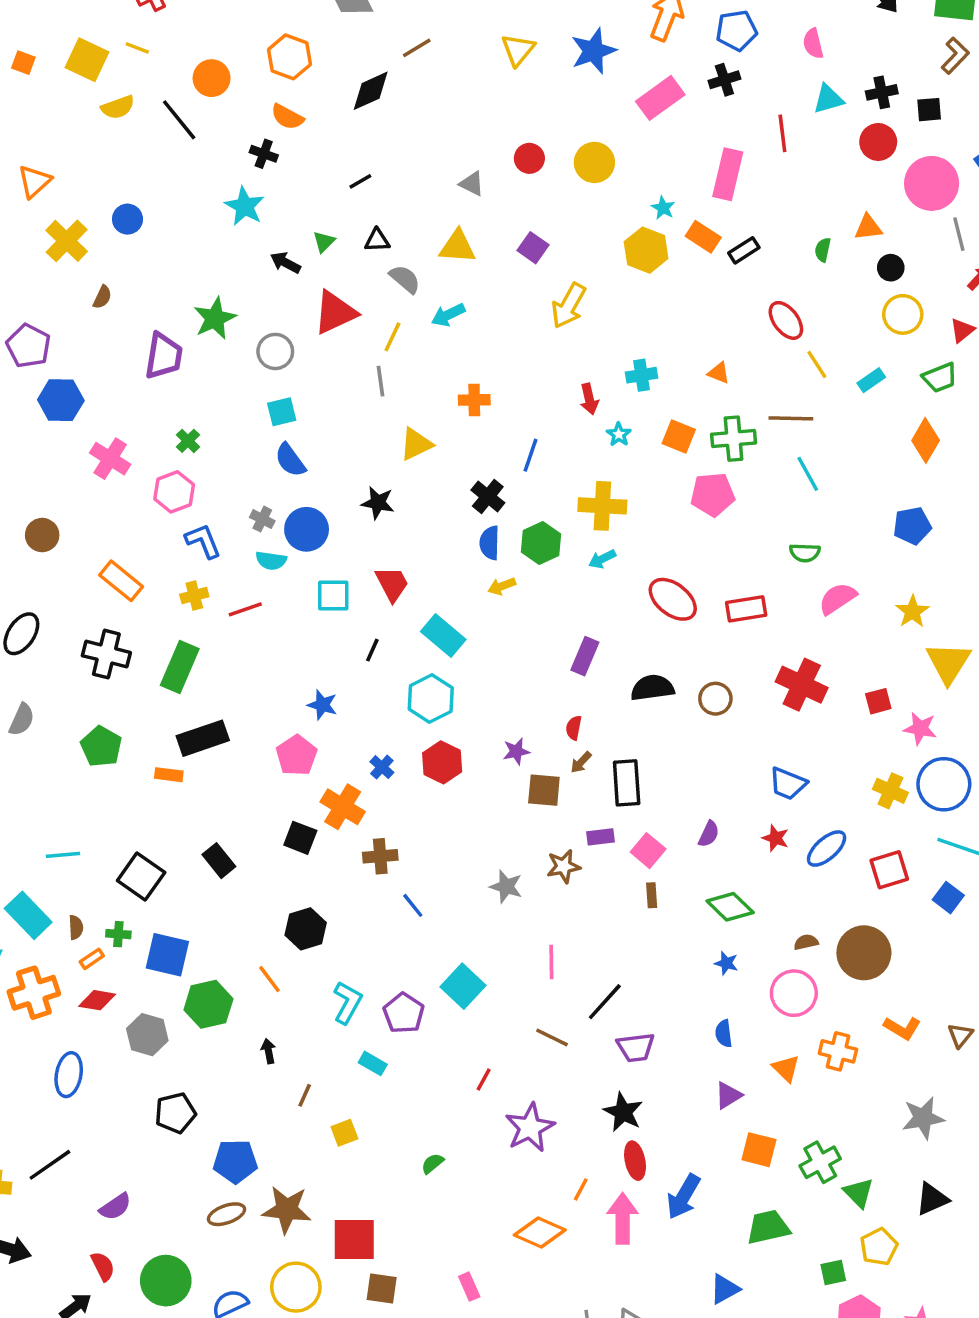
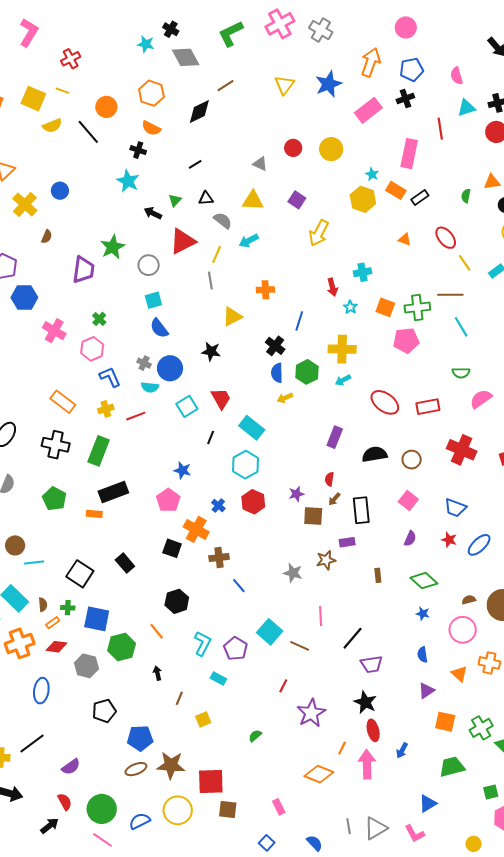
orange triangle: (719, 373) -> (405, 239), moved
brown circle: (42, 535) -> (15, 545), moved
cyan square: (333, 595) -> (187, 406), turned -30
pink square: (648, 851) -> (408, 501), moved
brown line: (552, 1037) -> (300, 646), moved
blue arrow: (683, 1197) -> (402, 750), size x0.6

